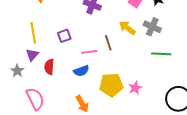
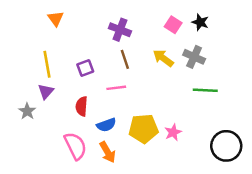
brown line: (108, 43) -> (125, 59), moved
red semicircle: (49, 67) -> (82, 106), moved
blue semicircle: (81, 71) -> (106, 125), moved
pink semicircle: (35, 99) -> (75, 146), moved

